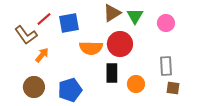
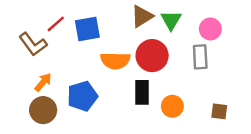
orange arrow: (42, 55) -> (43, 82), moved
gray rectangle: (166, 66) -> (200, 57), moved
blue pentagon: (70, 90) -> (82, 96), moved

